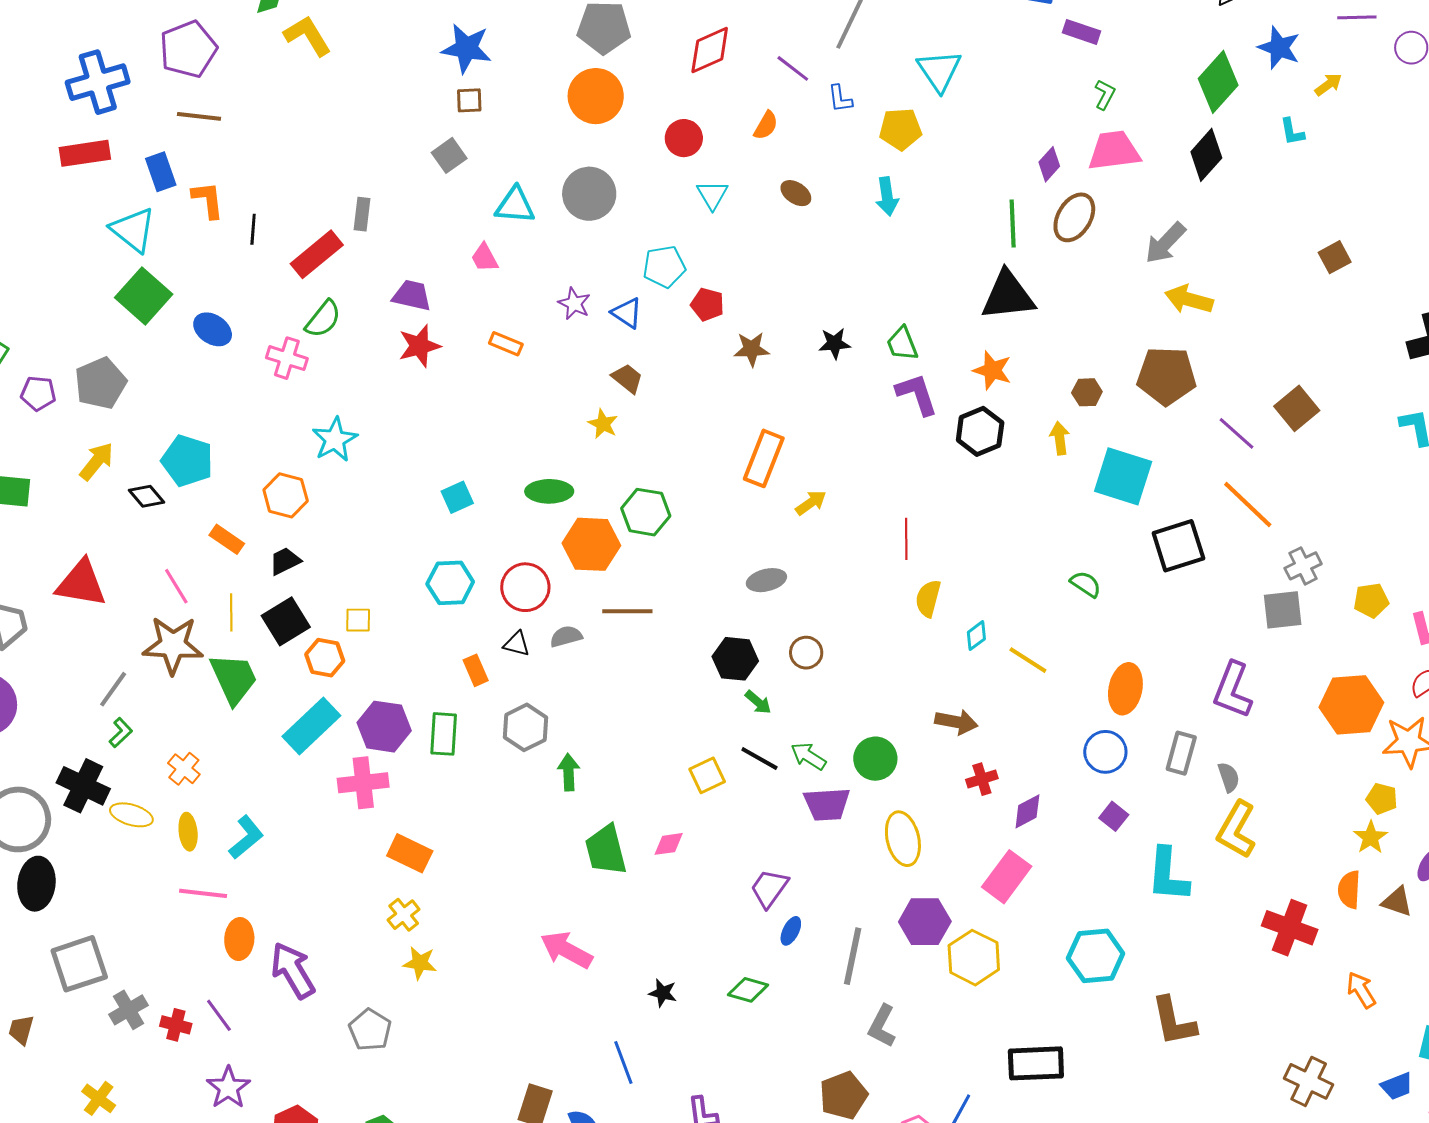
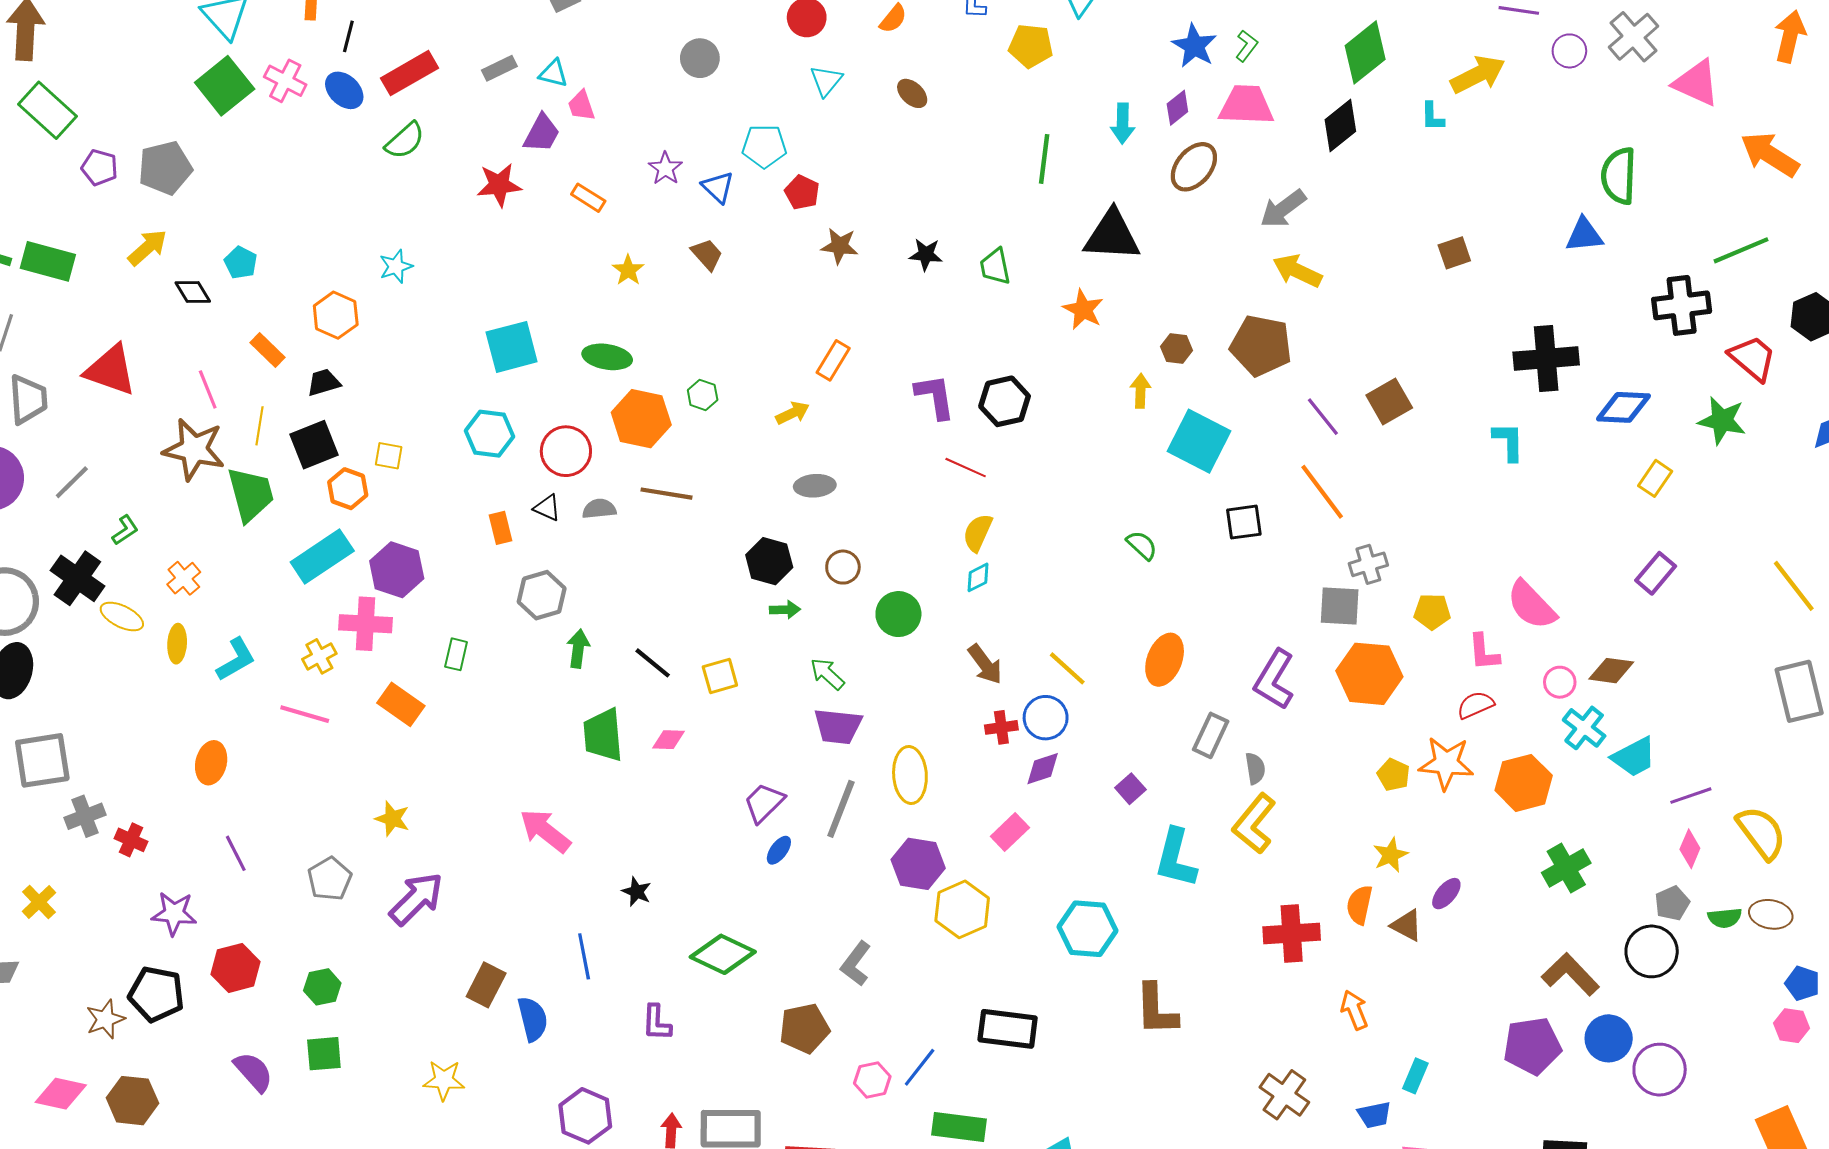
blue star: (1279, 48) -> (1194, 46), moved
yellow arrow: (1328, 85) -> (1478, 75), size x1.8
gray circle: (589, 194) -> (700, 58), size x0.7
cyan arrow: (887, 196) -> (1123, 123), moved
cyan triangle: (515, 205) -> (553, 73), moved, size x0.7
gray rectangle: (362, 214) -> (499, 68), moved, turned 48
green line: (1013, 223) -> (1044, 159), moved
purple trapezoid: (412, 295) -> (542, 133), moved, turned 96
blue ellipse: (213, 329) -> (344, 90), moved
pink cross: (287, 358) -> (285, 81), moved
purple L-shape: (917, 394) -> (935, 397), moved
yellow star: (603, 424) -> (628, 270), moved
black hexagon: (980, 431) -> (1005, 401), moved
cyan star: (335, 440) -> (396, 266), size x0.7
orange rectangle: (764, 458) -> (833, 360), size x0.7
cyan pentagon: (187, 461) -> (241, 263), size x0.6
cyan square: (457, 497) -> (512, 347), size x1.6
yellow arrow: (811, 503) -> (793, 413), moved
green hexagon: (646, 512) -> (703, 395), size x0.6
red line: (906, 539) -> (966, 468), turned -75
black square: (1178, 546) -> (1244, 522), size x0.7
cyan diamond: (976, 636) -> (978, 577), moved
yellow line: (1028, 660) -> (1067, 668), moved
gray line: (113, 689) -> (72, 482), moved
green arrow: (758, 702) -> (785, 610), turned -52
orange hexagon: (1351, 705) -> (1369, 674), moved
brown arrow: (956, 722) -> (985, 664), turned 33
green rectangle: (444, 734) -> (456, 654), moved, size x0.7
blue circle: (1105, 752) -> (1046, 718), moved
black line: (759, 759) -> (653, 663), moved
green circle: (875, 759) -> (898, 614), moved
yellow pentagon: (1382, 799) -> (1394, 775), moved
pink rectangle: (1007, 877) -> (1010, 832), size x0.7
pink line: (203, 893) -> (305, 714), moved
yellow cross: (404, 915) -> (319, 656), moved
red cross: (1290, 928) -> (1292, 933), turned -34
gray line: (853, 956) -> (841, 809), moved
purple arrow: (293, 970) -> (416, 899), moved, turned 66
green diamond: (748, 990) -> (723, 954), moved, size x1.5
purple line: (219, 1015) -> (236, 853), moved
purple star: (228, 1088) -> (174, 913), turned 30

